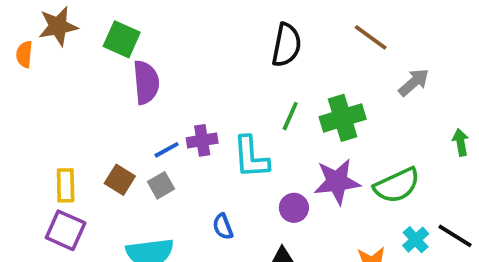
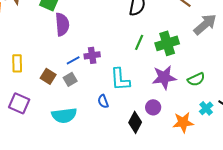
gray arrow: (414, 82) -> (205, 24), size x1.4
cyan L-shape: (251, 157) -> (120, 79), moved
yellow rectangle: (66, 185) -> (17, 63), moved
green semicircle: (397, 185) -> (196, 79), size x0.7
purple circle: (294, 208) -> (153, 107), moved

